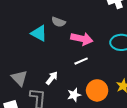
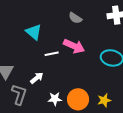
gray semicircle: (58, 22) -> (75, 18), moved
white line: (81, 61) -> (52, 54), moved

